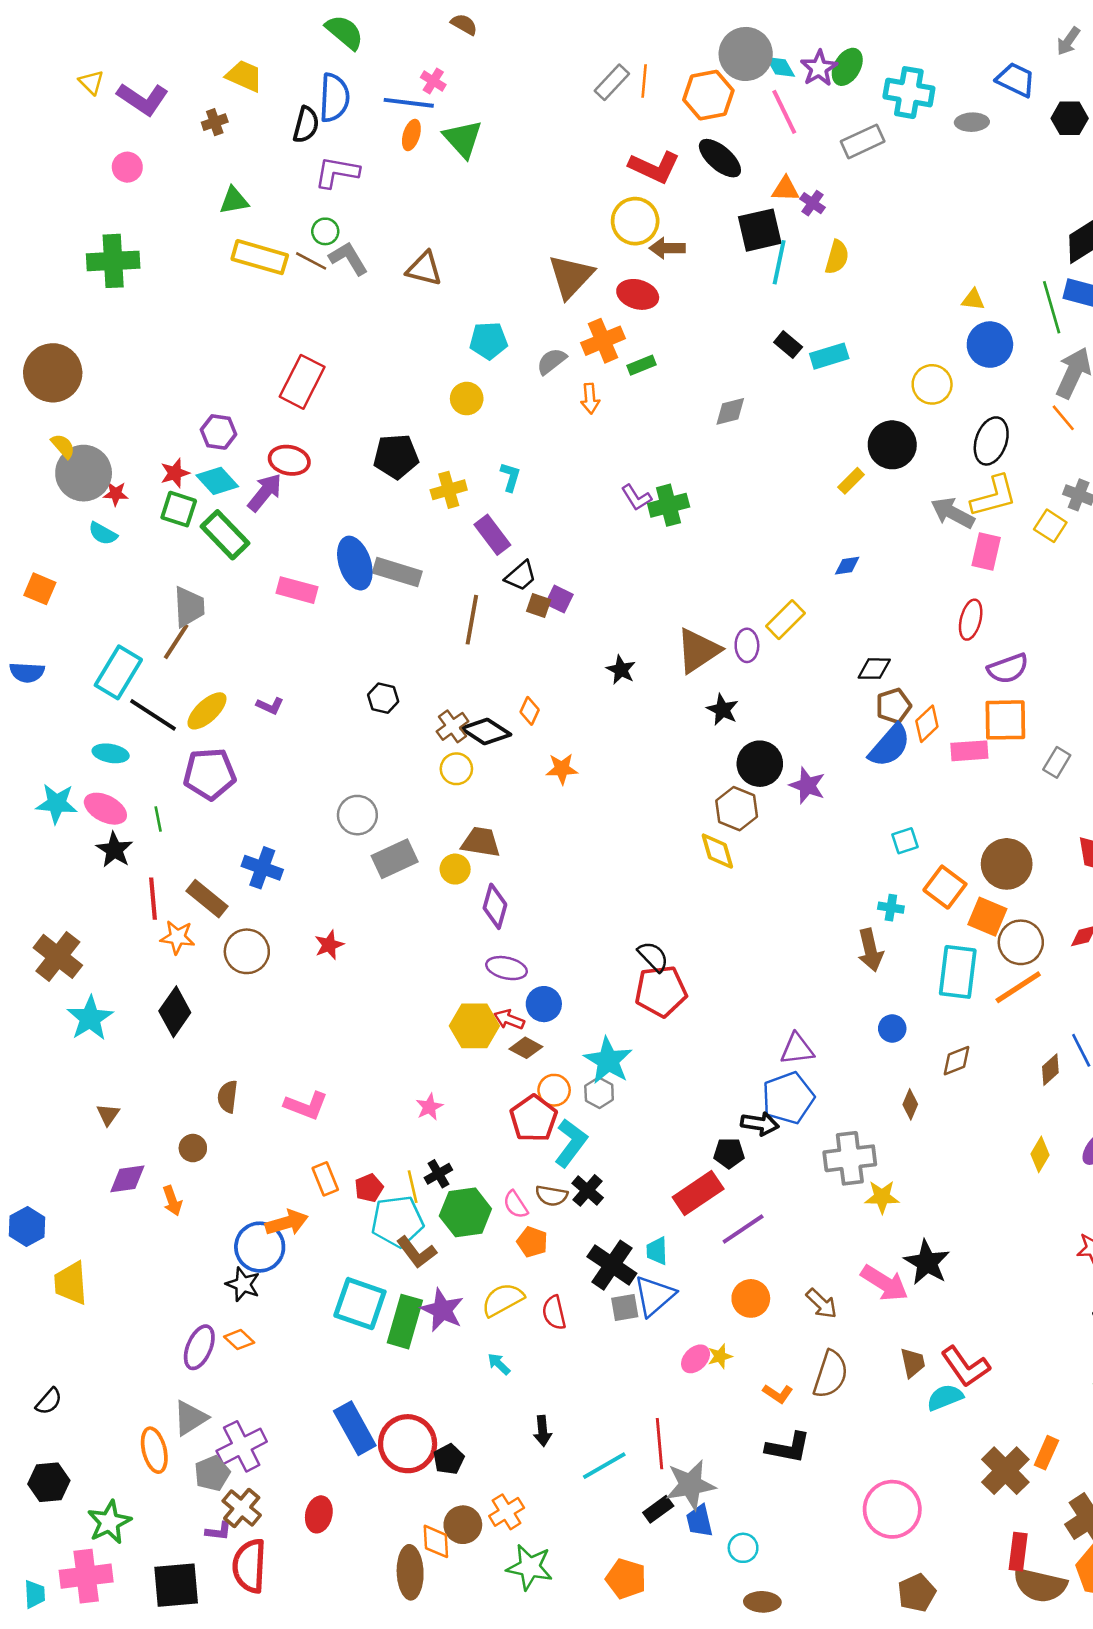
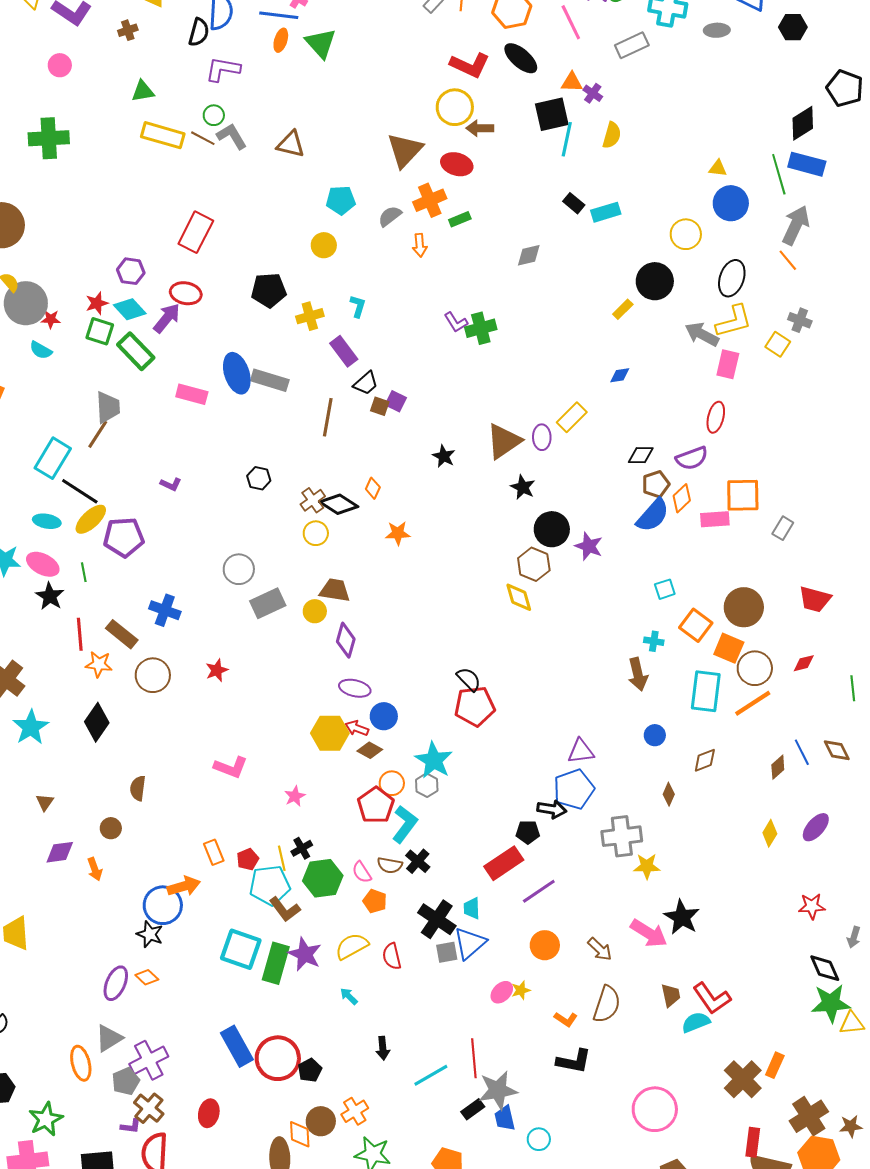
purple semicircle: (1008, 669) -> (692, 458), moved
yellow ellipse: (207, 711) -> (91, 519), moved
pink L-shape: (306, 1106) -> (231, 767), moved

